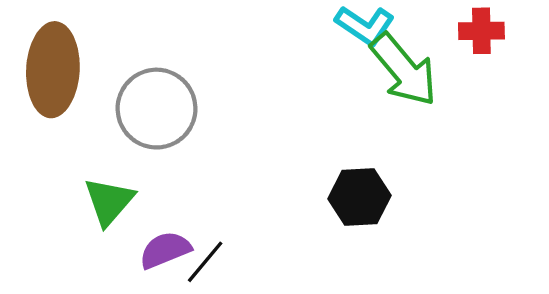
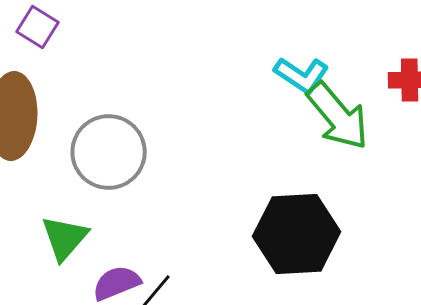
black hexagon: (359, 197) -> (297, 234), size x1.5

